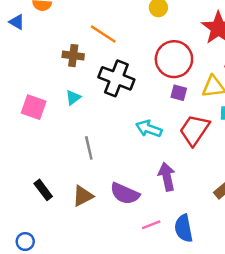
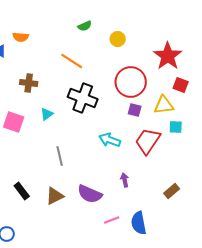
brown cross: (73, 56) -> (29, 83), moved
purple arrow: (167, 177) -> (125, 180), size x0.6

